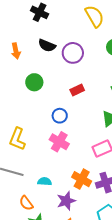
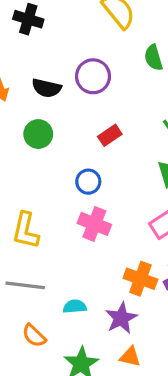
black semicircle: (47, 45) -> (47, 88), moved
cyan semicircle: (45, 181) -> (75, 306), moved
orange semicircle: (26, 203) -> (34, 336), moved

